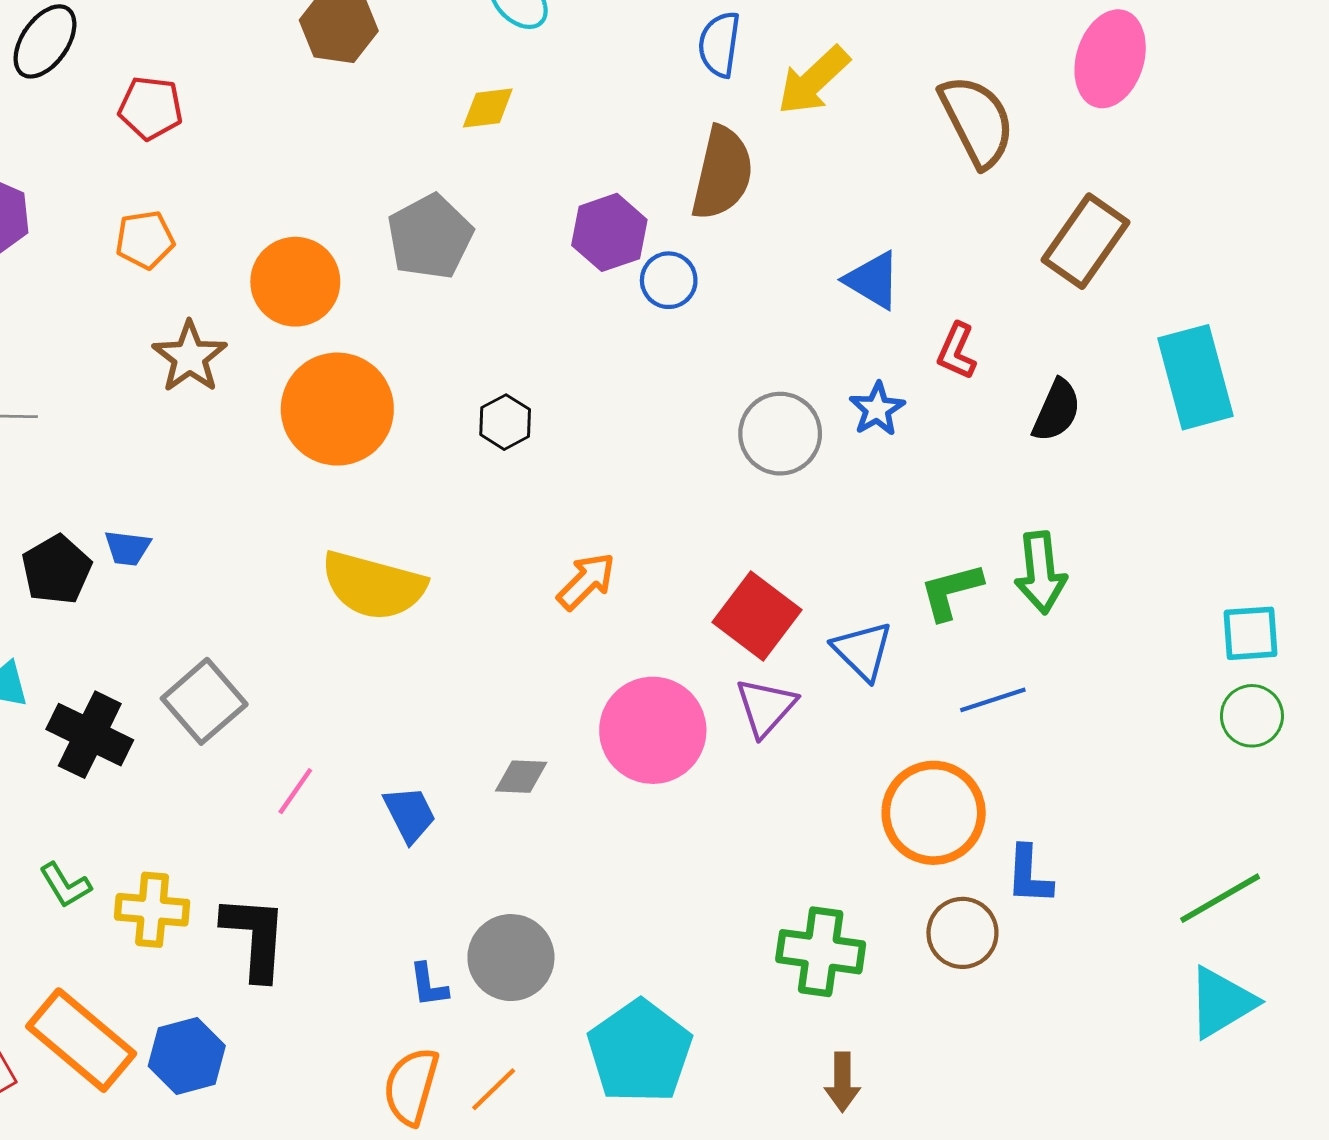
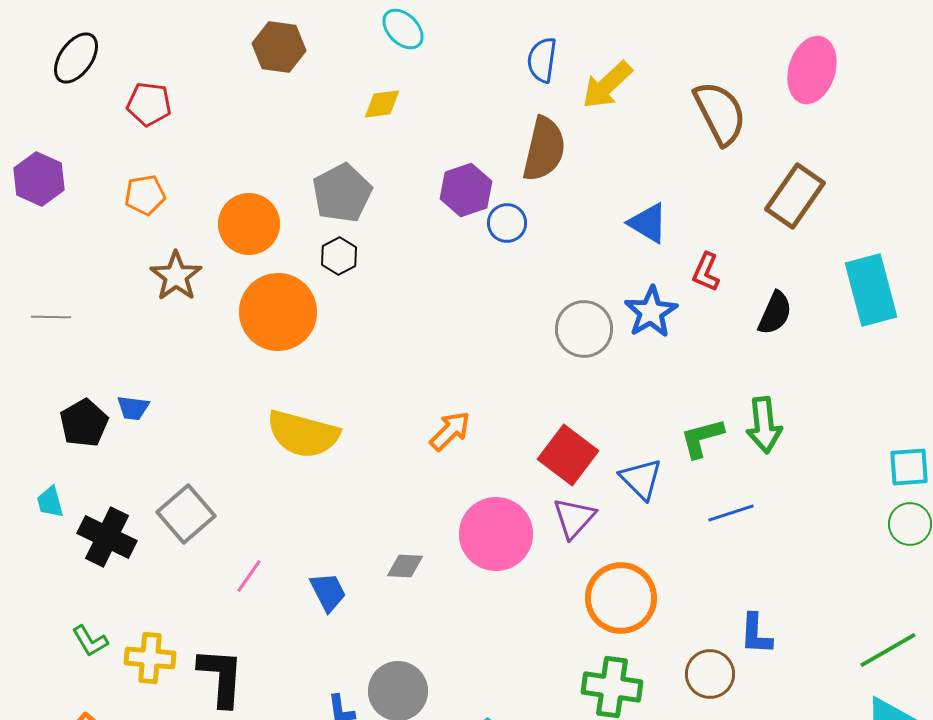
blue star: (877, 409) -> (651, 312), size x1.4
black hexagon: (505, 422) -> (339, 256), moved
orange circle: (934, 813) -> (621, 598), moved

